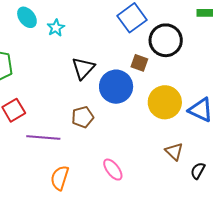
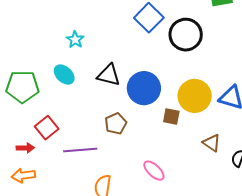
cyan ellipse: (27, 17) -> (64, 75), moved
brown square: (139, 63) -> (171, 116), moved
black triangle: (83, 68) -> (109, 75), turned -50

